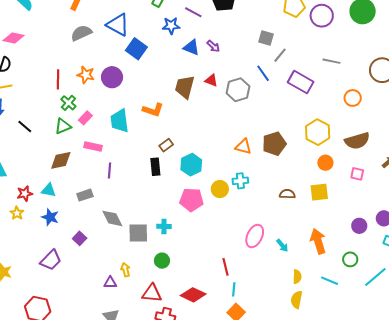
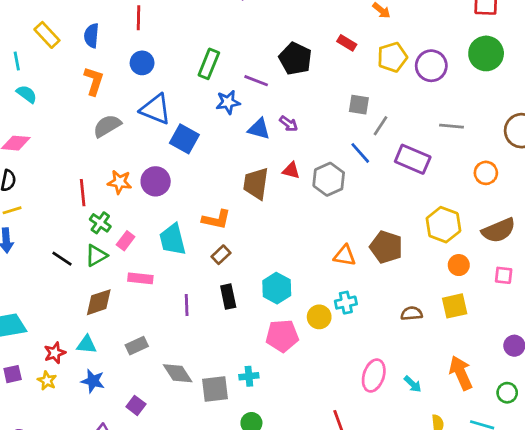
black line: (25, 126) -> (62, 259), moved
brown pentagon: (274, 144) -> (386, 247), turned -30
brown rectangle: (166, 145) -> (221, 255), moved
purple line: (110, 171) -> (187, 305), moved

